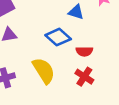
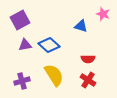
blue diamond: (58, 37) -> (49, 45), moved

